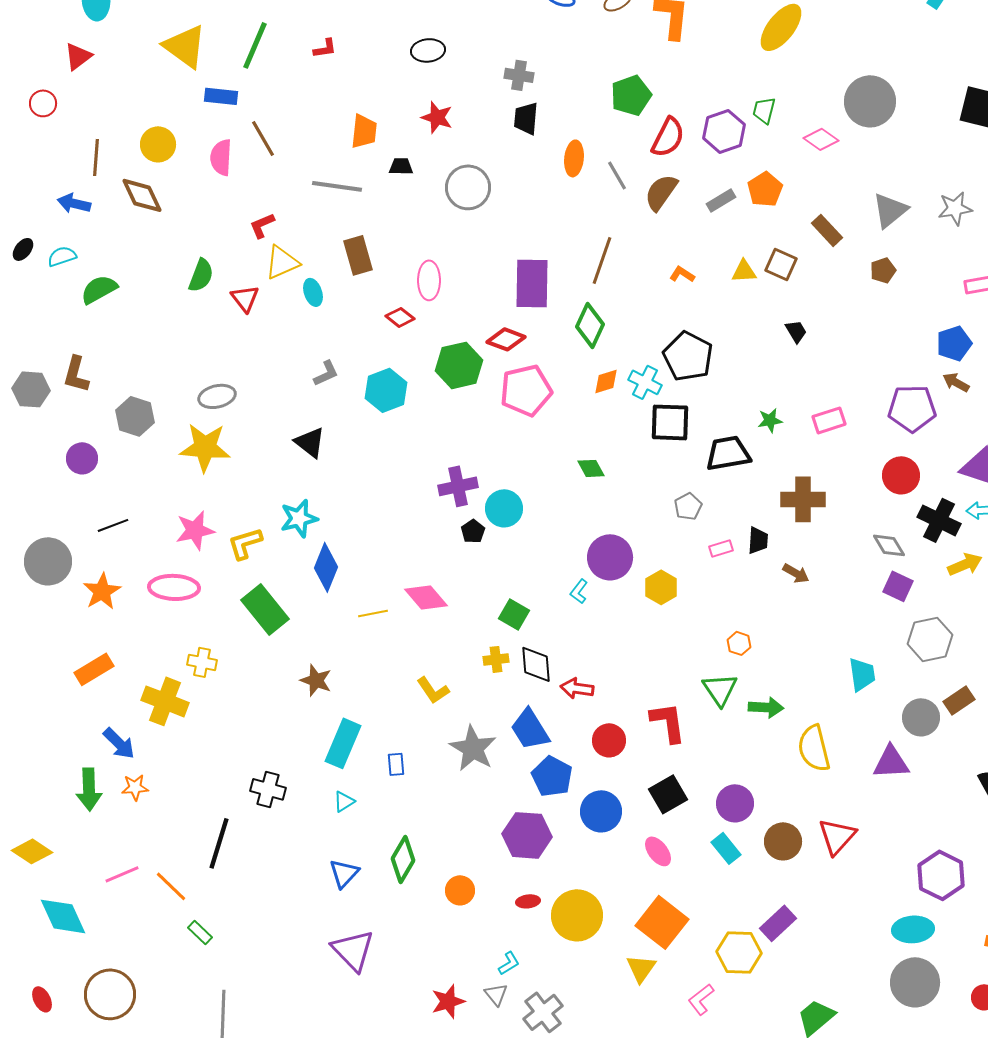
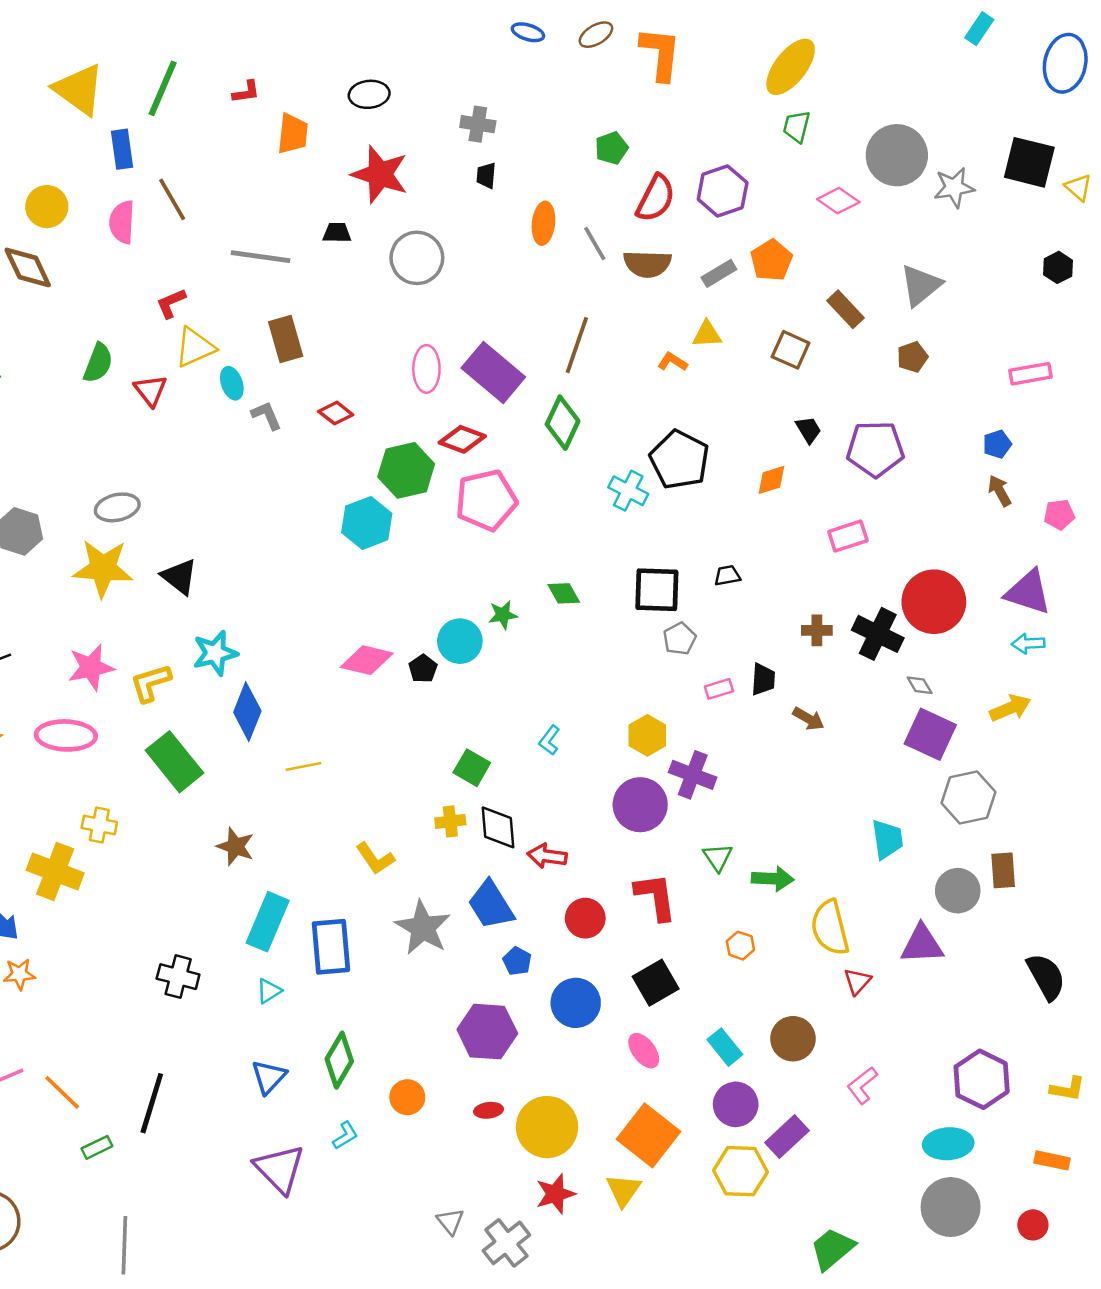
green pentagon: (631, 95) -> (611, 148), size x0.7
blue rectangle: (221, 96) -> (122, 149), turned 76
green trapezoid: (764, 110) -> (797, 127), moved
red star: (437, 117) -> (380, 174), size x1.5
black trapezoid: (526, 118) -> (486, 176), size x0.7
orange trapezoid: (364, 131) -> (293, 134), moved
brown semicircle: (661, 192) -> (647, 264), turned -123
gray star: (955, 208) -> (954, 187), moved
yellow triangle: (744, 271) -> (707, 334), moved
pink ellipse: (429, 280) -> (426, 369), moved
purple rectangle: (532, 283) -> (493, 372), turned -51
blue pentagon: (954, 343) -> (997, 444), size x0.7
gray L-shape: (326, 373) -> (266, 415), moved, turned -88
orange diamond: (606, 381) -> (771, 480), moved
brown arrow: (956, 382) -> (1000, 491), turned 32
cyan hexagon: (386, 390) -> (367, 523), moved
purple pentagon: (912, 408) -> (875, 449), moved
green star: (770, 420) -> (503, 615), moved
black square: (670, 422) -> (657, 590), moved
black triangle: (310, 442) -> (179, 577), moved
black trapezoid: (728, 453) -> (727, 575), size x0.5
red circle: (901, 475) -> (934, 602), size x1.4
purple cross: (458, 486) -> (693, 775), moved, turned 33
brown cross: (803, 499) -> (817, 630), size x0.6
black cross: (939, 520) -> (878, 634), moved
gray diamond: (889, 545) -> (920, 685), size x0.7
purple circle: (610, 557) -> (640, 805), moved
purple square: (898, 586) -> (930, 734), size x1.4
pink diamond: (426, 597) -> (367, 660), moved, turned -36
orange hexagon: (739, 643) -> (740, 946), moved
green triangle: (720, 689) -> (718, 857), size x0.7
brown rectangle: (959, 700) -> (1003, 870), turned -60
blue rectangle: (396, 764) -> (331, 947), size x2.0
blue pentagon: (552, 776) -> (517, 961), size x0.6
purple circle: (735, 803) -> (736, 1104), moved
red triangle: (837, 836) -> (857, 981), moved, size x0.6
black line: (219, 843) -> (152, 1103), moved
green rectangle: (200, 932) -> (97, 1147), turned -70
cyan L-shape: (509, 963) -> (345, 1135), moved
pink L-shape: (701, 999) -> (862, 1085), moved
red star: (448, 1001) -> (555, 1194), moved

